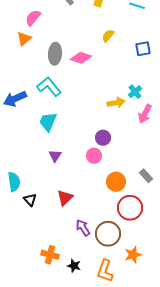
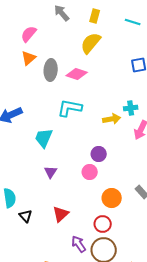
yellow semicircle: (108, 36) -> (91, 43), moved, size x1.6
orange triangle: (24, 39) -> (29, 58), moved
cyan L-shape: (49, 87) -> (70, 108), moved, turned -40
cyan cross: (135, 92) -> (131, 108), turned 32
red circle: (130, 208) -> (103, 224), moved, size x0.7

